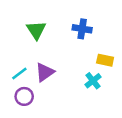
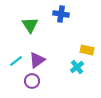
blue cross: (82, 29) -> (61, 14), moved
purple circle: (24, 96) -> (32, 81), moved

